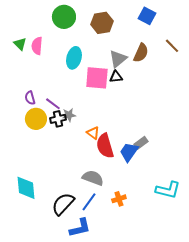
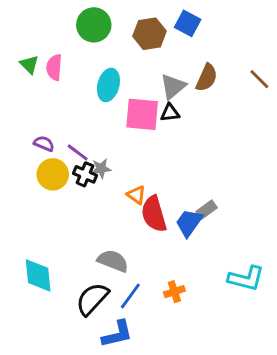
blue square: (147, 16) -> (188, 23), moved
brown line: (172, 46) -> (259, 79), moved
purple semicircle: (30, 98) -> (44, 144), turned 128
black cross: (58, 119) -> (85, 174), turned 35
gray semicircle: (93, 178) -> (113, 261), moved

